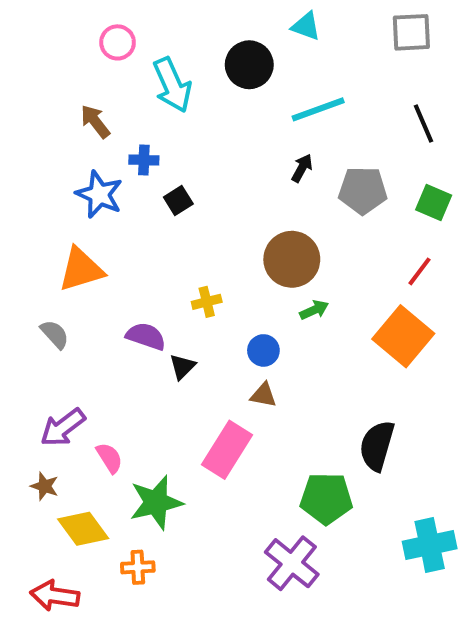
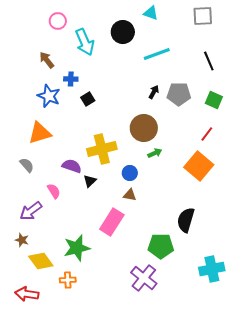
black arrow: (302, 168) -> (154, 92), moved
yellow cross: (207, 302) -> (102, 149), size x2.0
pink semicircle: (109, 458) -> (54, 191), moved

